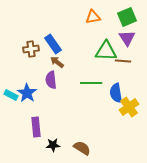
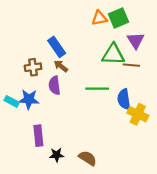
green square: (127, 17) -> (119, 18), moved
brown cross: (31, 49) -> (33, 67), moved
blue star: (27, 93) -> (29, 99), turned -30
yellow cross: (129, 107) -> (138, 114), turned -30

